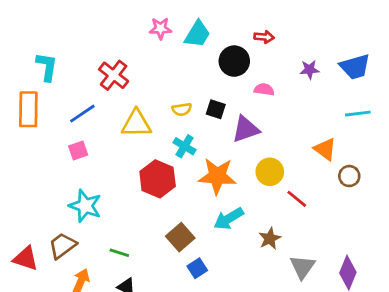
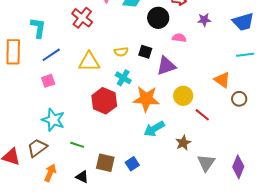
cyan L-shape: (47, 67) -> (38, 28), moved
purple star: (310, 70) -> (204, 20), moved
red cross: (114, 75) -> (82, 18), moved
brown square: (180, 237) -> (105, 163), moved, turned -36
green line: (119, 253) -> (77, 145), moved

